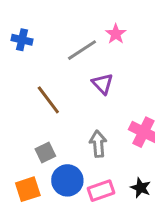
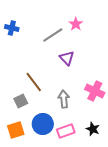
brown line: (48, 100) -> (34, 82), moved
gray square: (45, 153) -> (21, 101), moved

